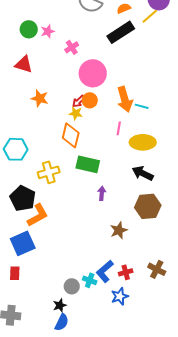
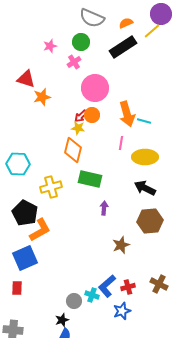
green circle: (29, 29) -> (81, 42), moved
orange star: (40, 98) -> (42, 97), moved, turned -30

